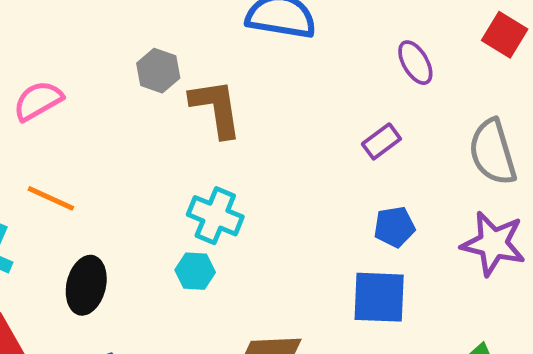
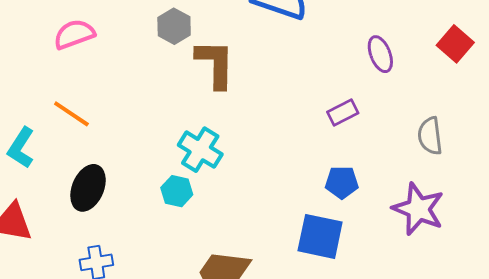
gray semicircle: (493, 152) -> (430, 136), size x0.7

